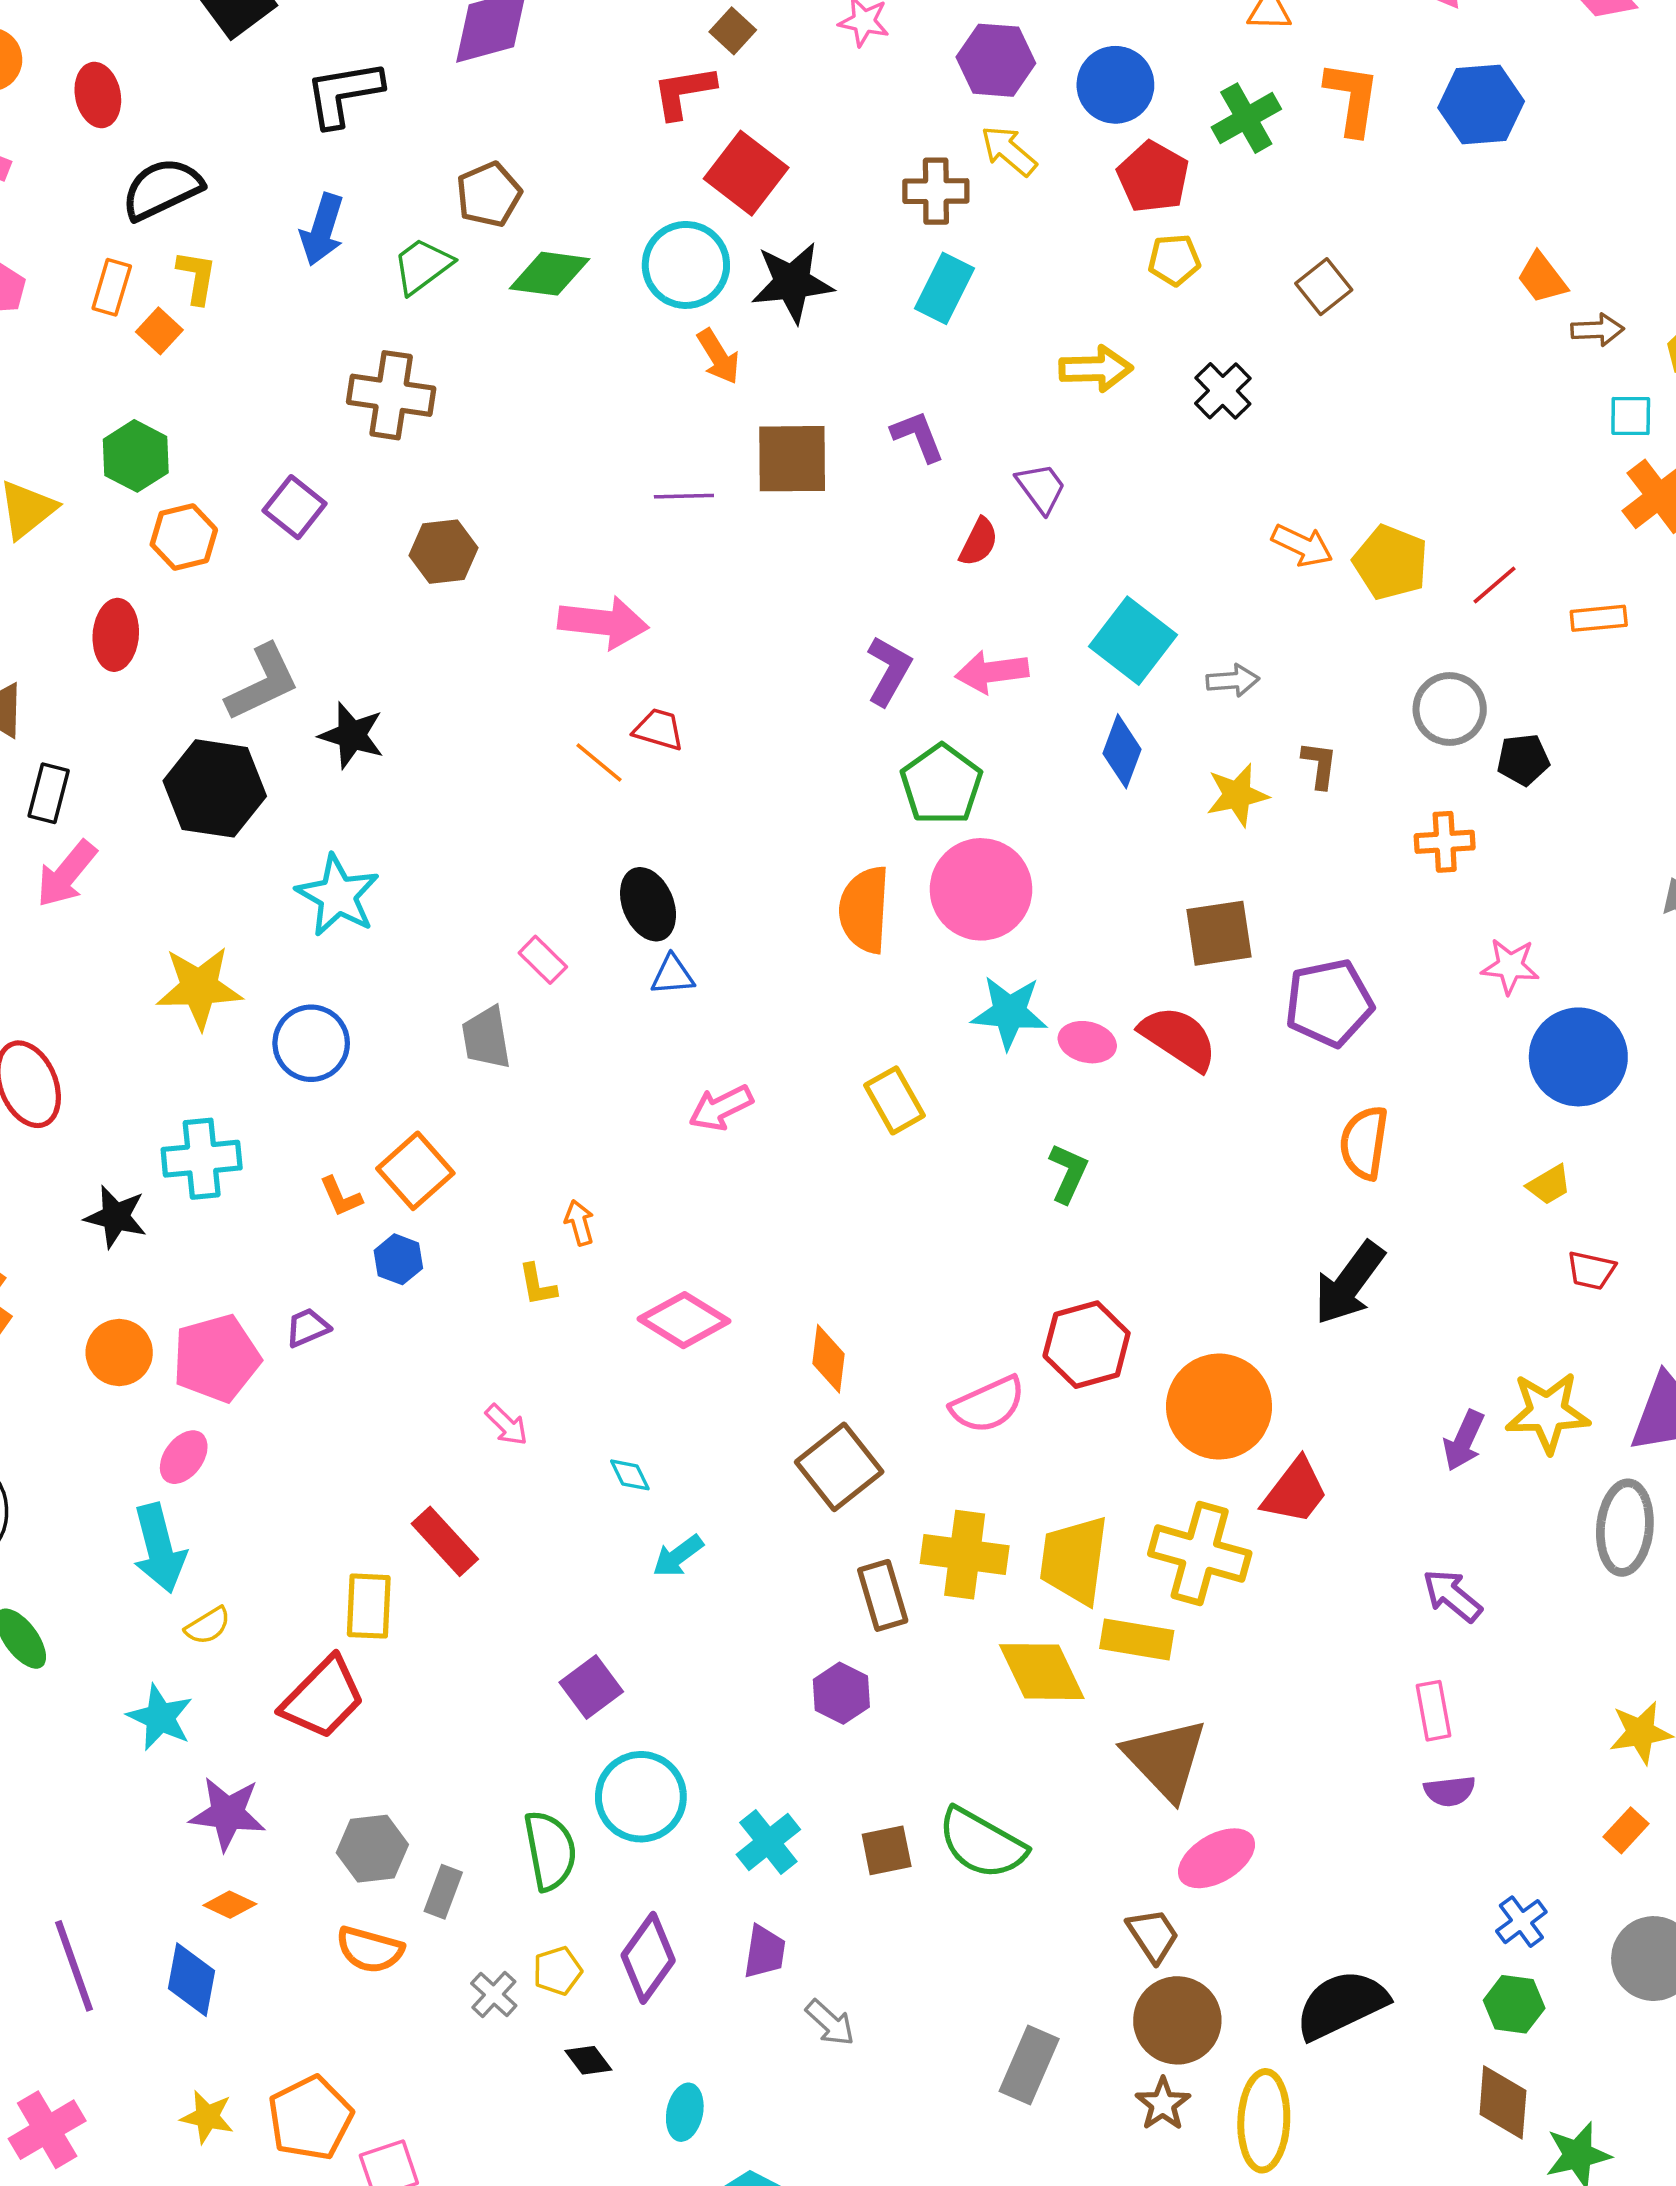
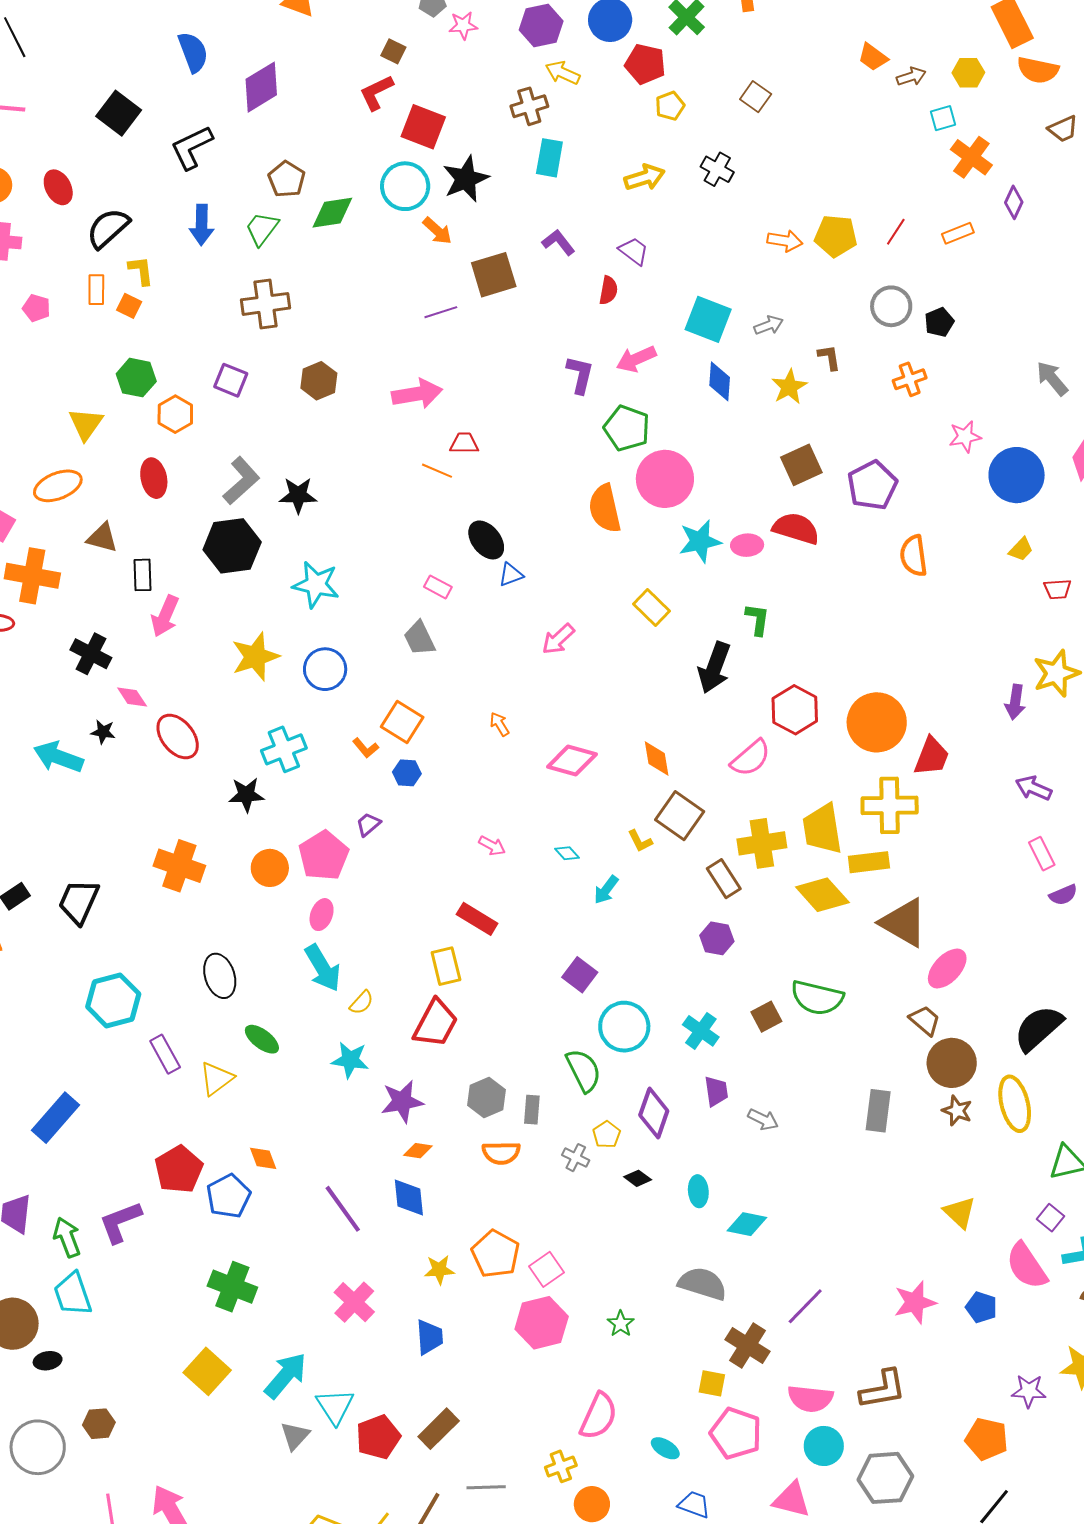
black arrow: (1349, 1283) -> (714, 668), moved
yellow L-shape: (537, 1285) -> (640, 841), moved

